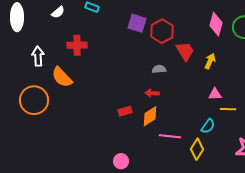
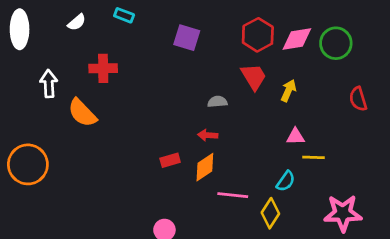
pink diamond: (216, 24) -> (297, 39), turned 65
red hexagon: (162, 31) -> (258, 35), moved
orange circle: (34, 100) -> (28, 164), moved

